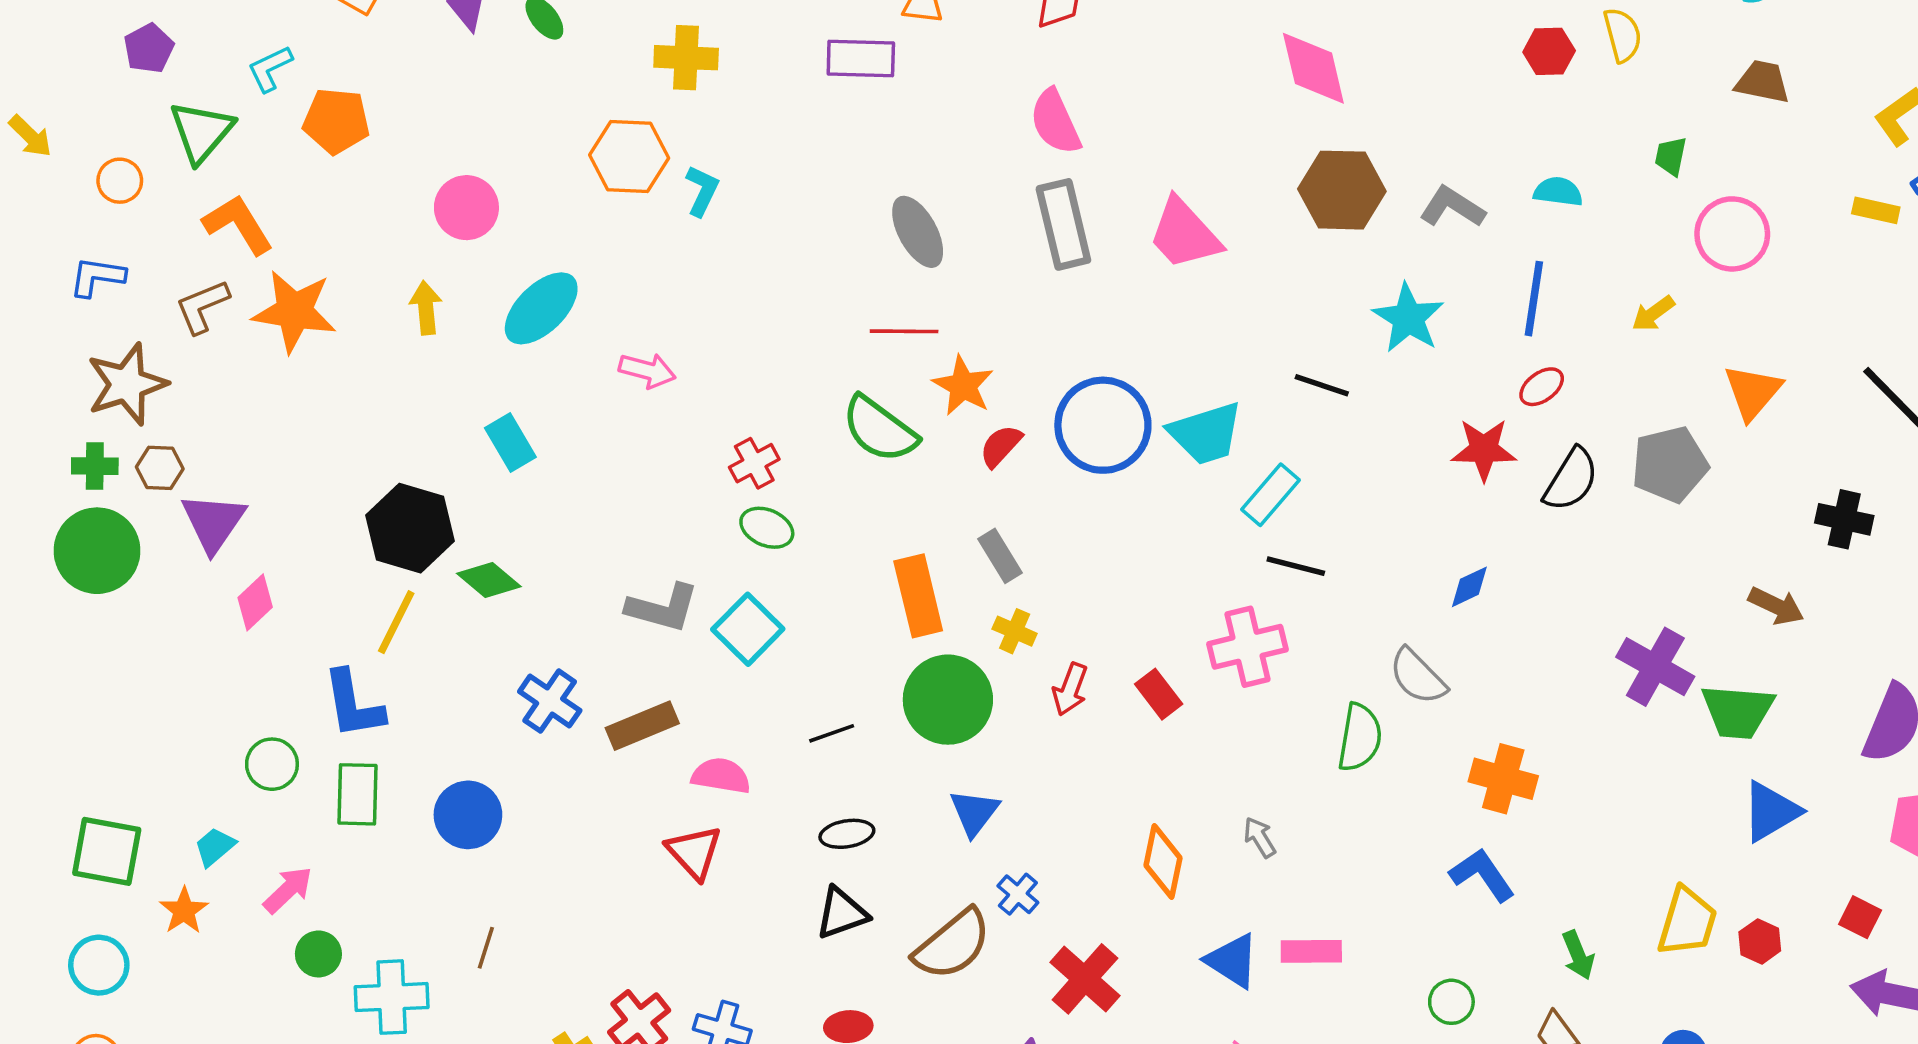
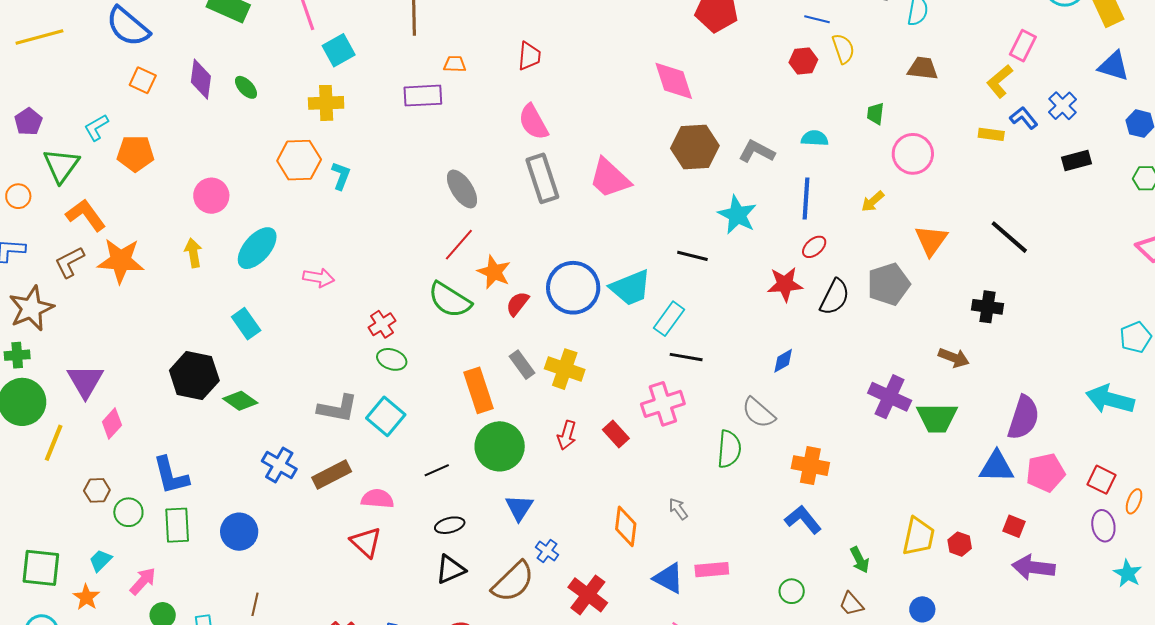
red line: (904, 331) -> (459, 245), turned -45
brown hexagon: (160, 468) -> (97, 490), moved
yellow line: (396, 622) -> (54, 443), moved
yellow cross: (1015, 631) -> (565, 369), moved, size x1.6
blue triangle: (1771, 811) -> (997, 467), moved, turned 36

